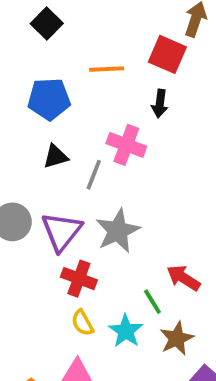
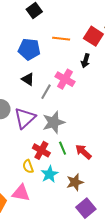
black triangle: (56, 156) -> (28, 79), turned 40
red cross: (79, 279) -> (41, 150), moved
green line: (152, 302) -> (63, 148), moved

